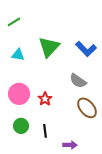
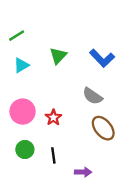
green line: (14, 22) -> (17, 36), moved
green triangle: (49, 47) -> (58, 56), size x0.7
cyan triangle: (18, 55) -> (21, 65), turned -40

